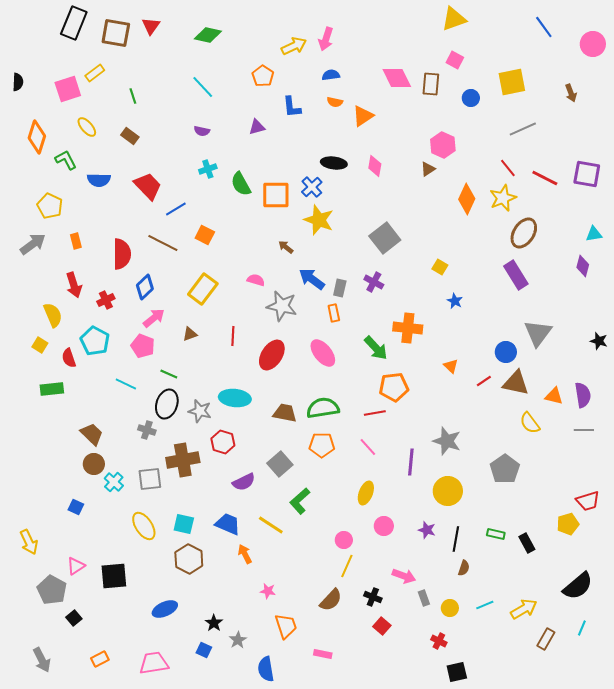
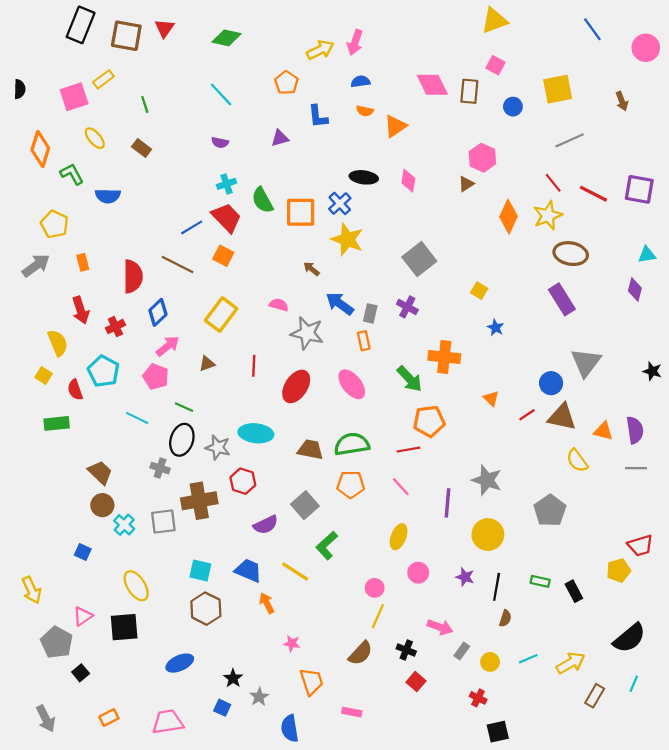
red trapezoid: (148, 186) -> (227, 218), moved
brown ellipse: (524, 233) -> (571, 254), turned 68
yellow ellipse: (144, 526) -> (136, 586), moved
gray rectangle: (424, 598) -> (462, 651), turned 56

